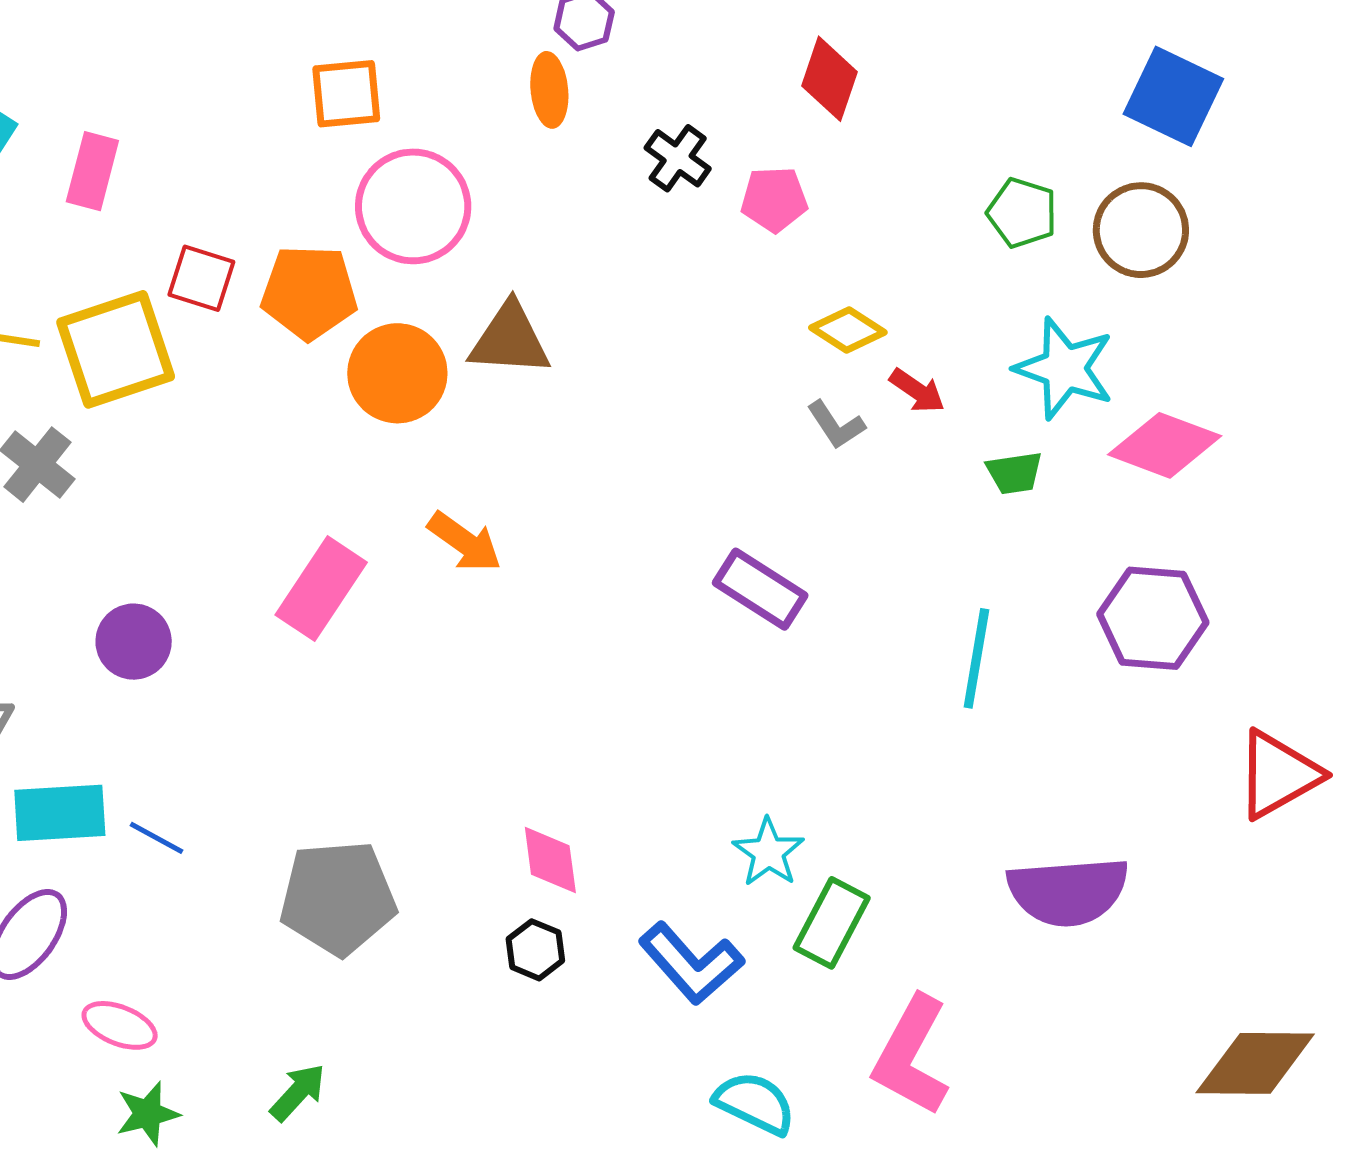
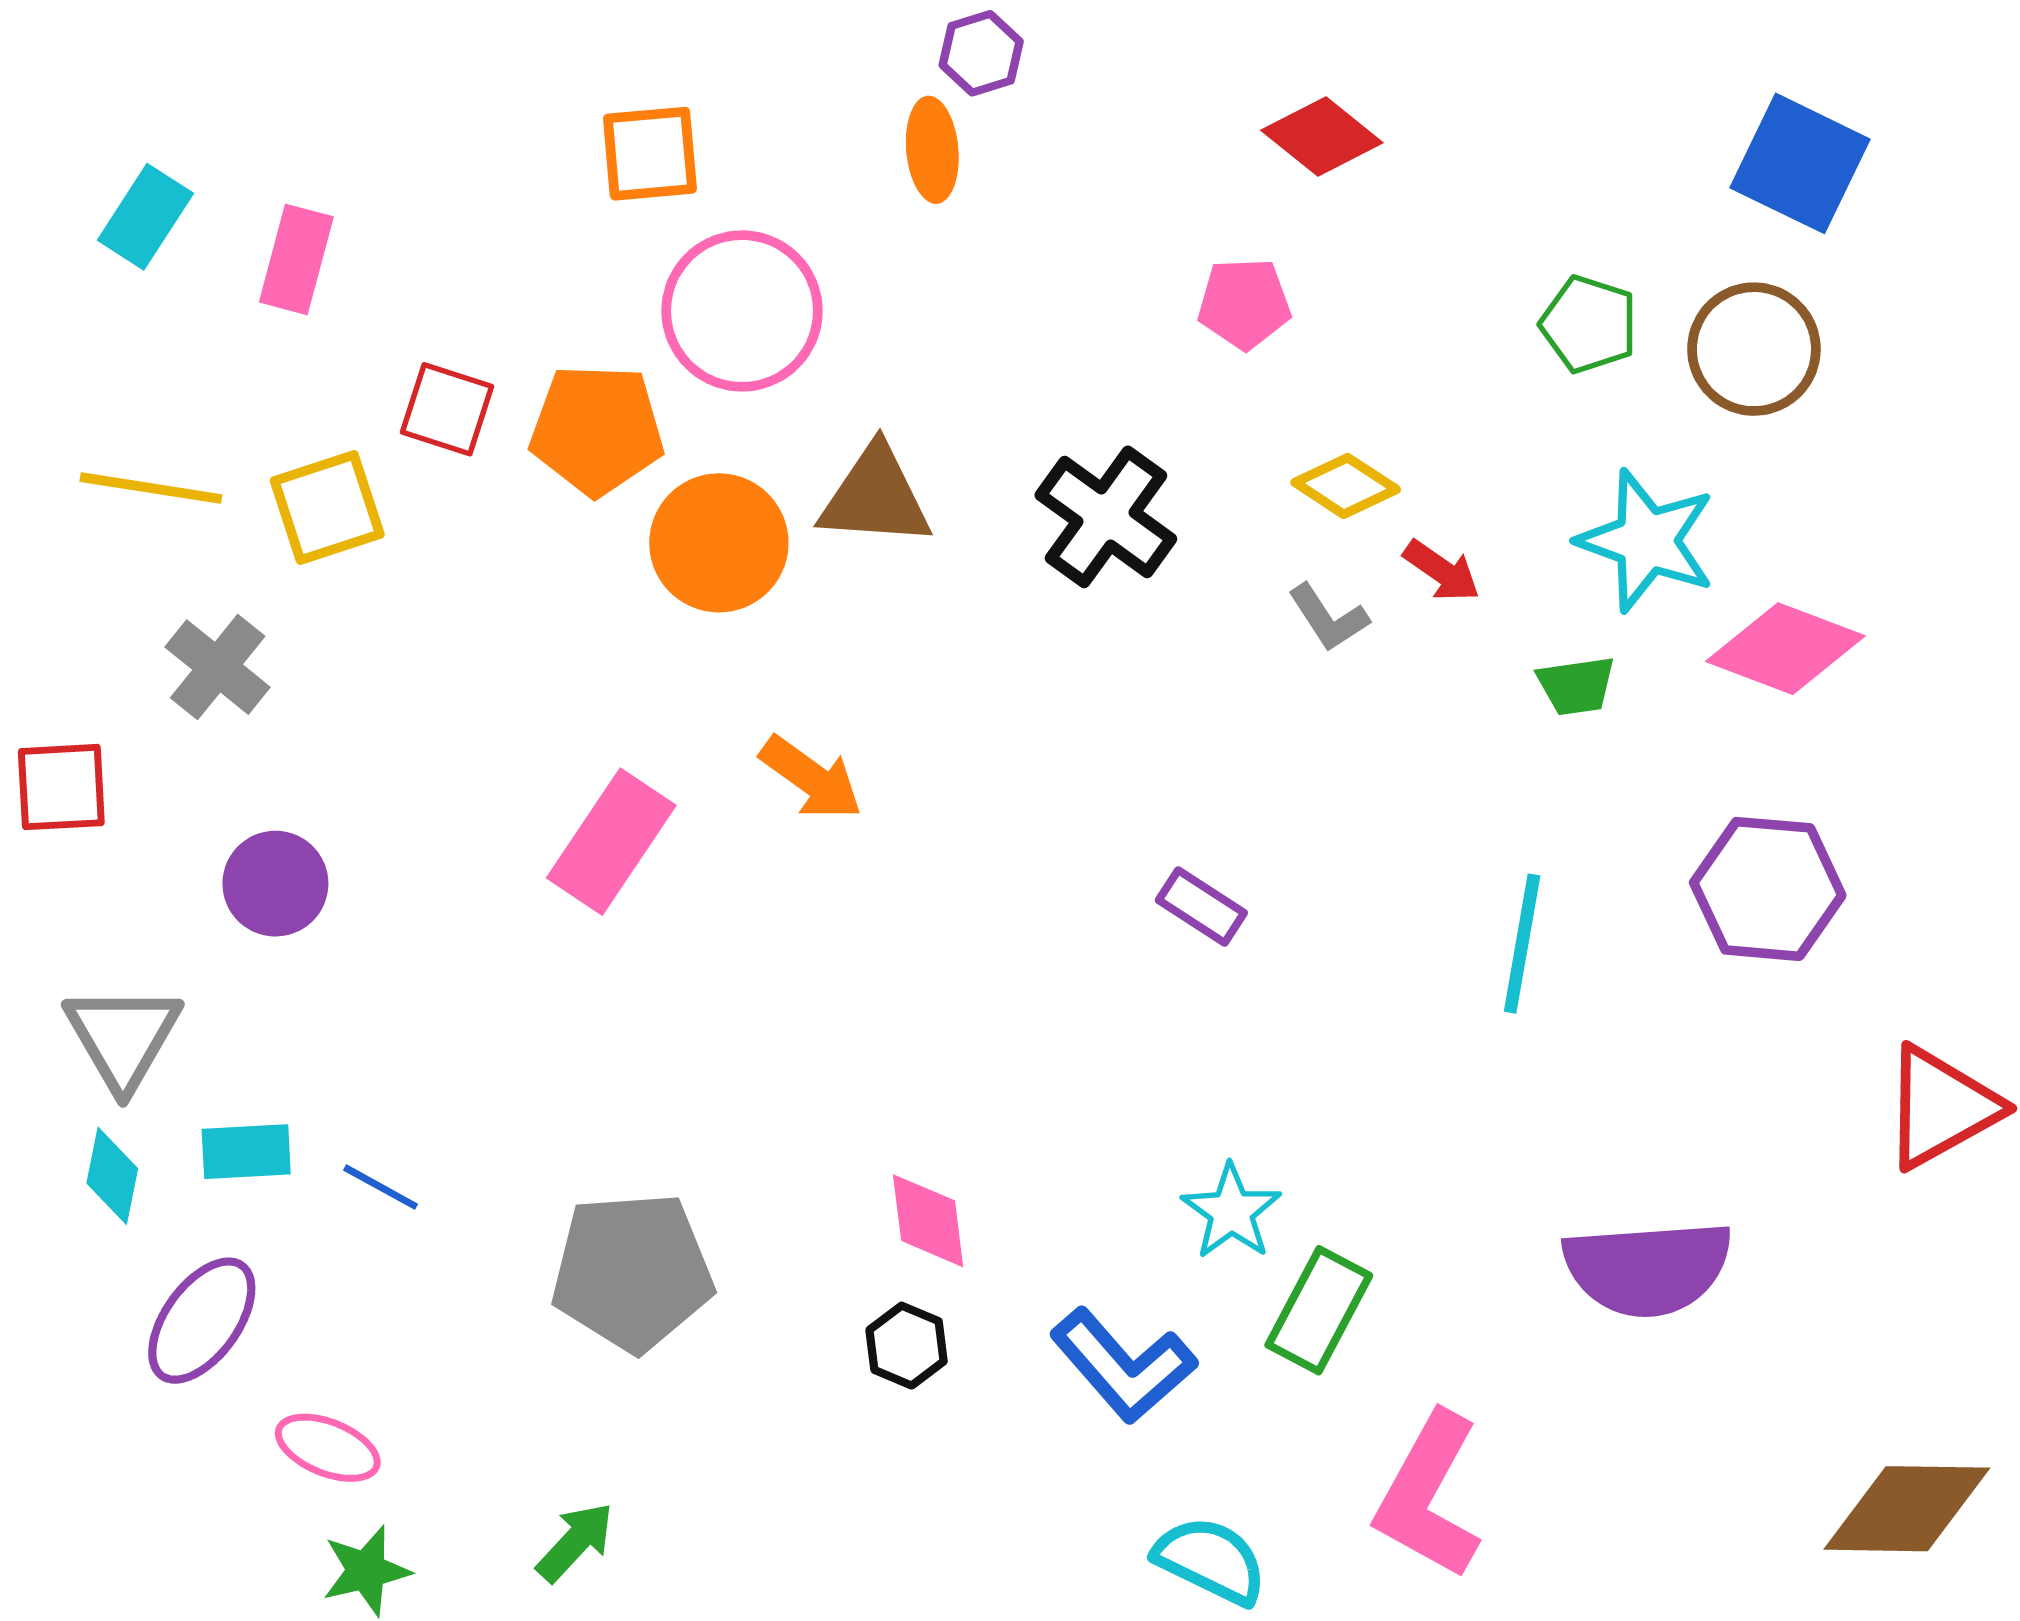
red diamond: (829, 79) -> (1322, 136), turned -70
black cross: (678, 158) -> (1106, 517), moved, size x1.5
yellow square: (116, 349) -> (327, 507), size x0.7
purple rectangle: (760, 589) -> (1201, 907), moved, size x0.7
purple circle: (134, 642) -> (275, 884), moved
cyan rectangle: (60, 813) -> (246, 1152), size x0.7

